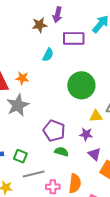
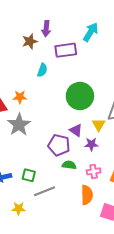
yellow triangle: (96, 116) -> (99, 125), turned -48
purple triangle: (94, 154) -> (76, 130), moved
pink cross: (53, 187) -> (94, 171), moved

